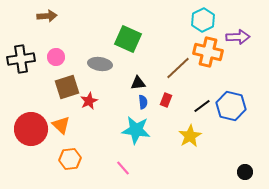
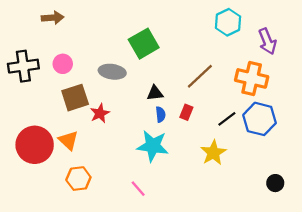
purple arrow: (238, 37) -> (267, 41), turned 70
green square: (128, 39) -> (144, 44), turned 36
orange cross: (208, 52) -> (252, 78), moved
black circle: (245, 172) -> (275, 183), moved

